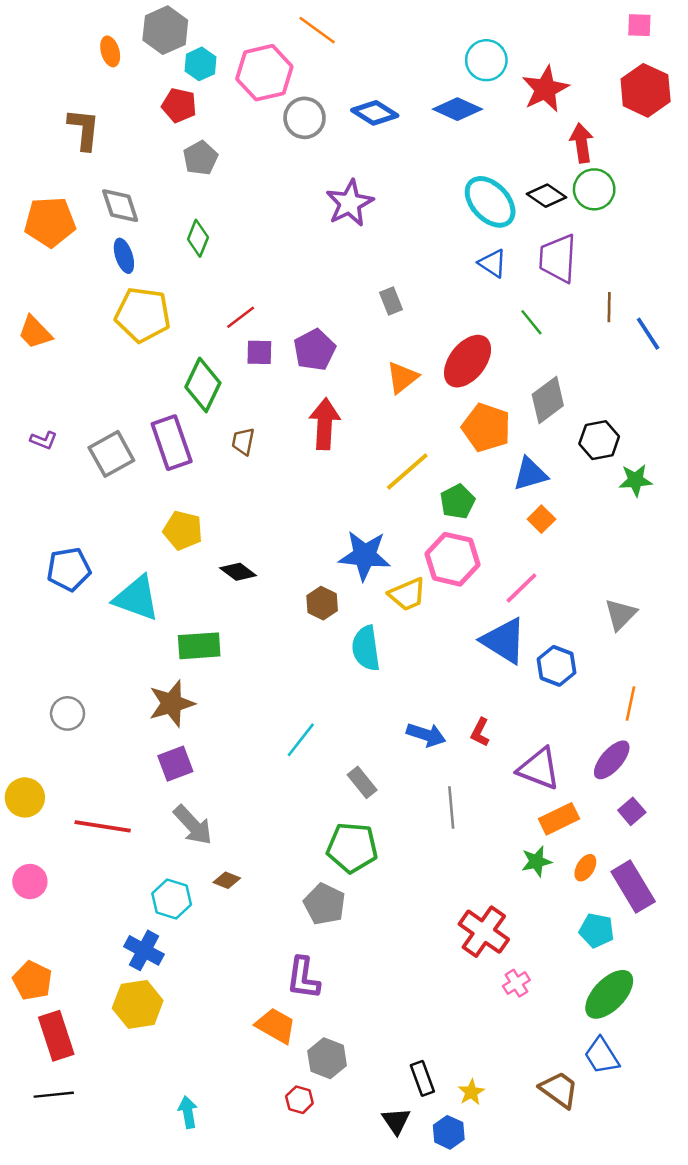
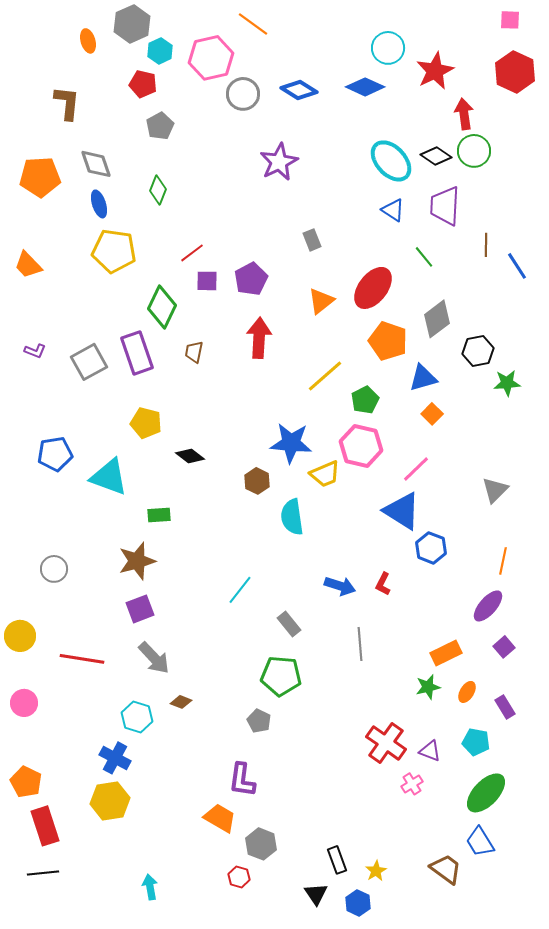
green rectangle: (199, 646) -> (159, 515), size x0.7
blue hexagon: (557, 666) -> (431, 548), moved
purple triangle: (539, 769) -> (430, 751), moved, size x0.6
purple rectangle: (633, 887) -> (505, 707), size x0.6
gray pentagon: (325, 904) -> (259, 721), size x0.7

